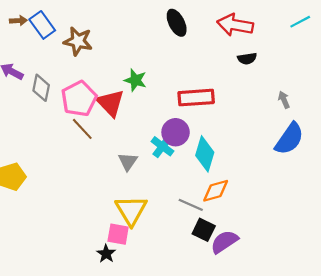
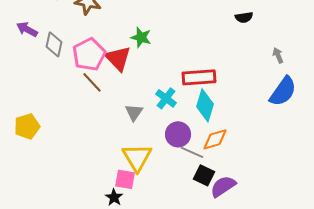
red rectangle: (196, 98) -> (199, 77), moved
purple circle: (176, 132) -> (178, 134), moved

